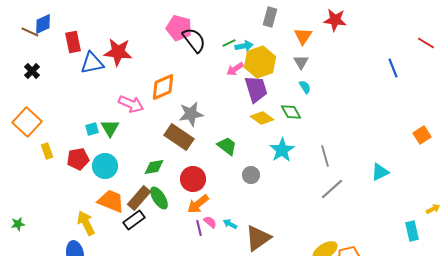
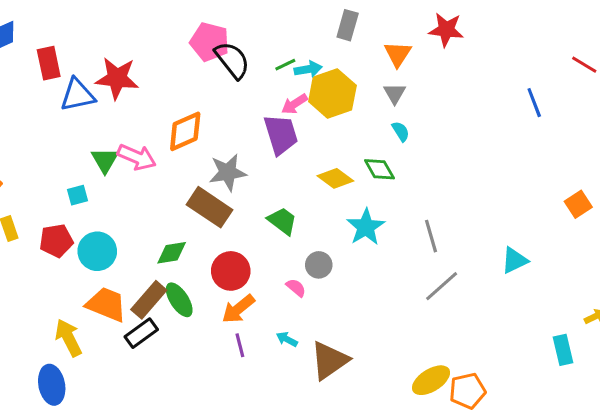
purple trapezoid: (256, 89) -> (281, 134), moved
green triangle: (110, 128) -> (105, 160), moved
pink semicircle: (210, 222) -> (296, 288), moved

